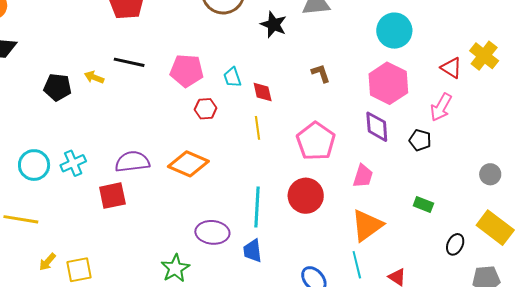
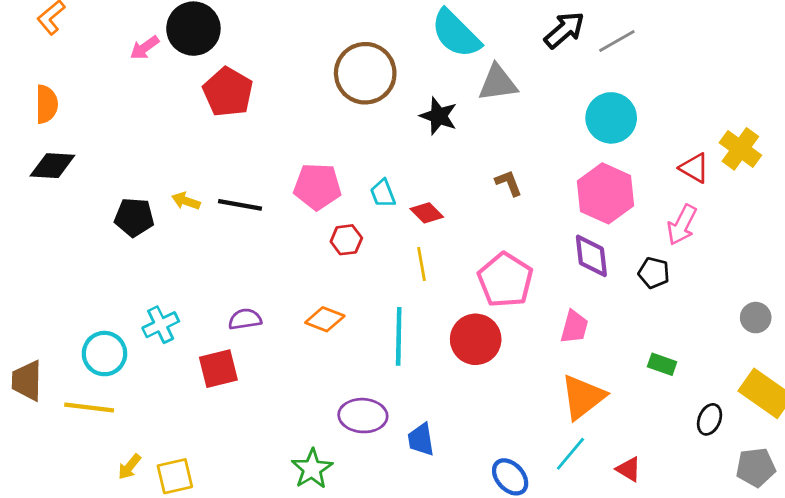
black line: (129, 62) -> (240, 205), moved
red diamond: (263, 92) -> (427, 213), turned -30
purple semicircle: (132, 162) -> (245, 319), size x0.7
orange diamond: (188, 164) -> (325, 319), size x0.7
cyan circle: (34, 165) -> (104, 354), moved
red circle: (306, 196) -> (476, 339), moved
cyan line: (257, 207) -> (399, 336), moved
cyan line: (357, 265) -> (570, 454), turned 56

